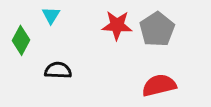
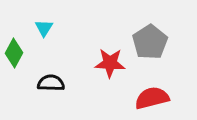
red star: (117, 25) -> (110, 63), moved

